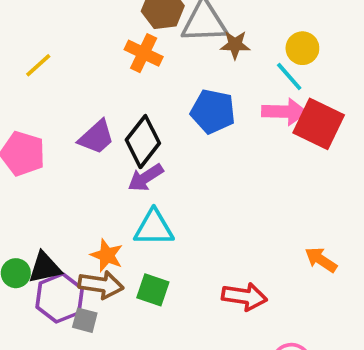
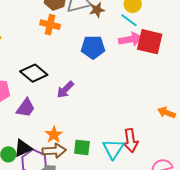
purple trapezoid: (96, 137) -> (26, 108), moved
black diamond: (143, 142) -> (34, 73), moved, turned -76
cyan triangle: (154, 228) -> (113, 149), moved, turned -45
orange star: (107, 255) -> (54, 135), turned 30
red arrow: (244, 297) -> (131, 141), turned 85

